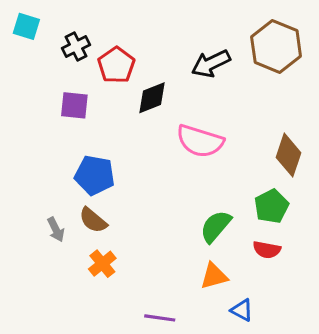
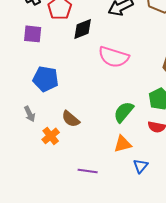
brown semicircle: (93, 220) -> (71, 119), moved
gray arrow: (56, 230) -> (30, 114), moved
blue triangle: (242, 310) -> (141, 166), turned 42

